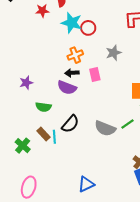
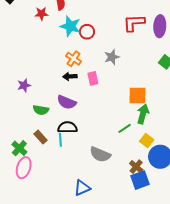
orange cross: (75, 55) -> (74, 59), turned -35
purple semicircle: (67, 88) -> (67, 102), moved
black semicircle: (70, 124) -> (67, 127), turned -132
gray semicircle: (105, 128) -> (100, 154), moved
cyan line: (54, 137) -> (60, 140), moved
pink ellipse: (29, 187) -> (24, 168), moved

